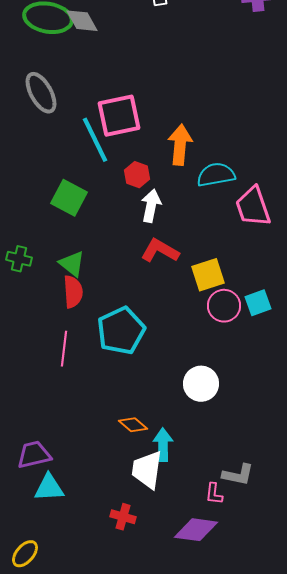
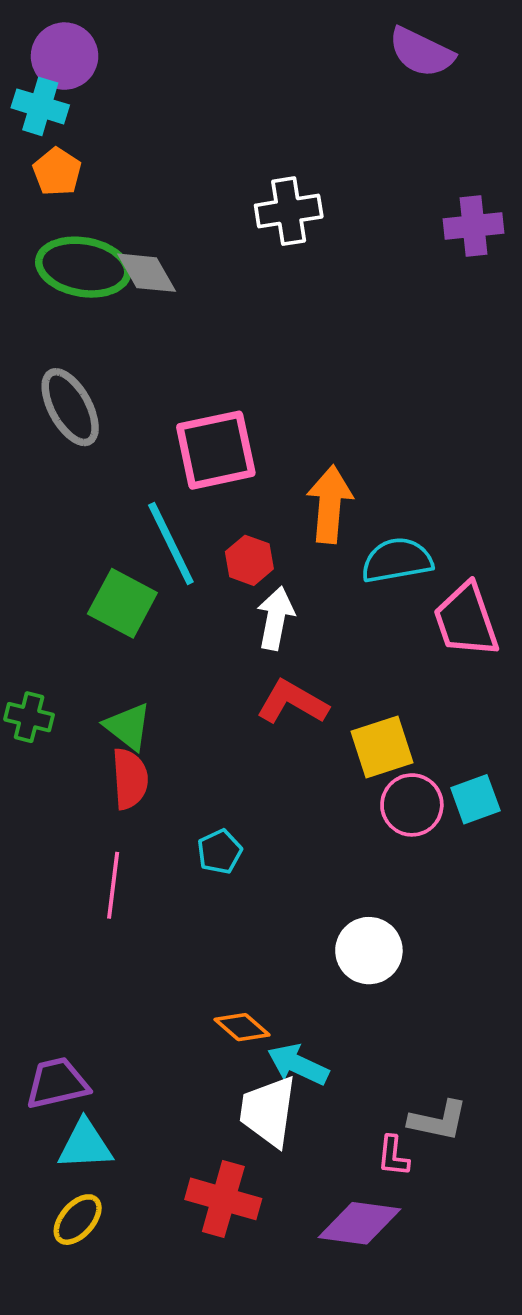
cyan line: (95, 140) -> (171, 543), moved
cyan pentagon: (121, 331) -> (220, 852), size x0.5
cyan arrow: (163, 445) -> (298, 1065), turned -64
red cross: (123, 517) -> (223, 1199), size x1.5
yellow ellipse: (25, 554) -> (78, 1220), moved

